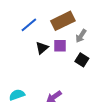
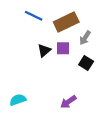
blue line: (29, 25) -> (34, 16), moved, turned 66
purple arrow: (54, 97) -> (68, 102), moved

